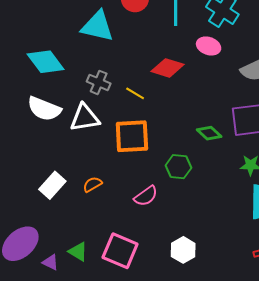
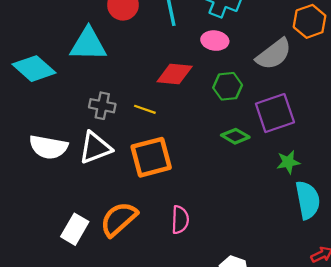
cyan diamond: (46, 62) -> (34, 69), moved
green hexagon: (178, 167) -> (228, 86), moved
orange semicircle: (92, 184) -> (119, 219), size x1.8
pink semicircle: (146, 196) -> (180, 220), turned -40

